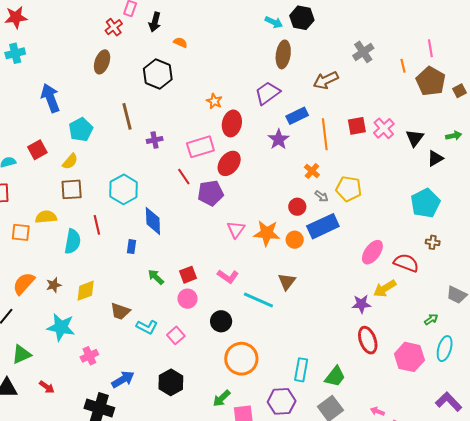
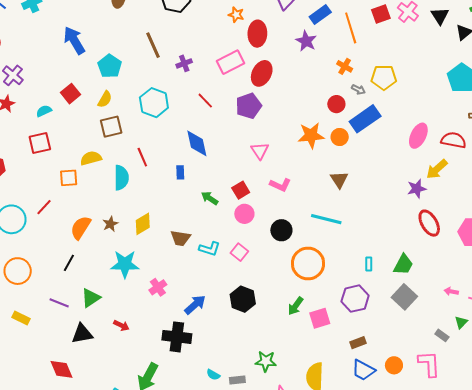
red line: (184, 177) -> (205, 101), moved
cyan hexagon: (124, 189) -> (154, 103), moved
pink triangle: (236, 230) -> (260, 151), moved
cyan line: (258, 300) -> (326, 219), moved
cyan rectangle: (301, 370) -> (369, 264), size x0.6

